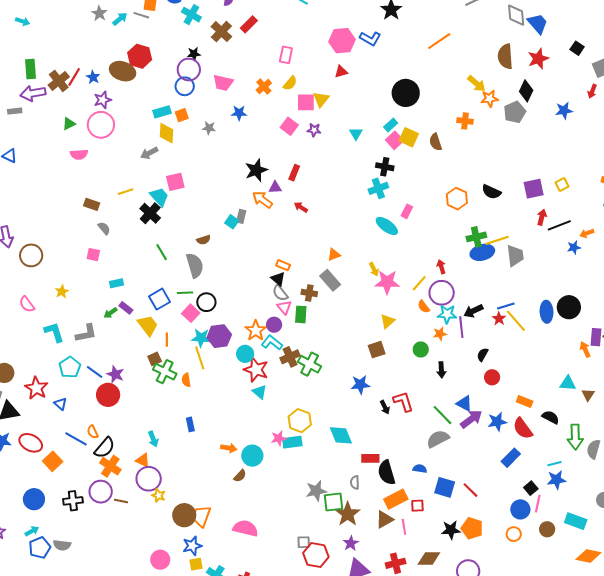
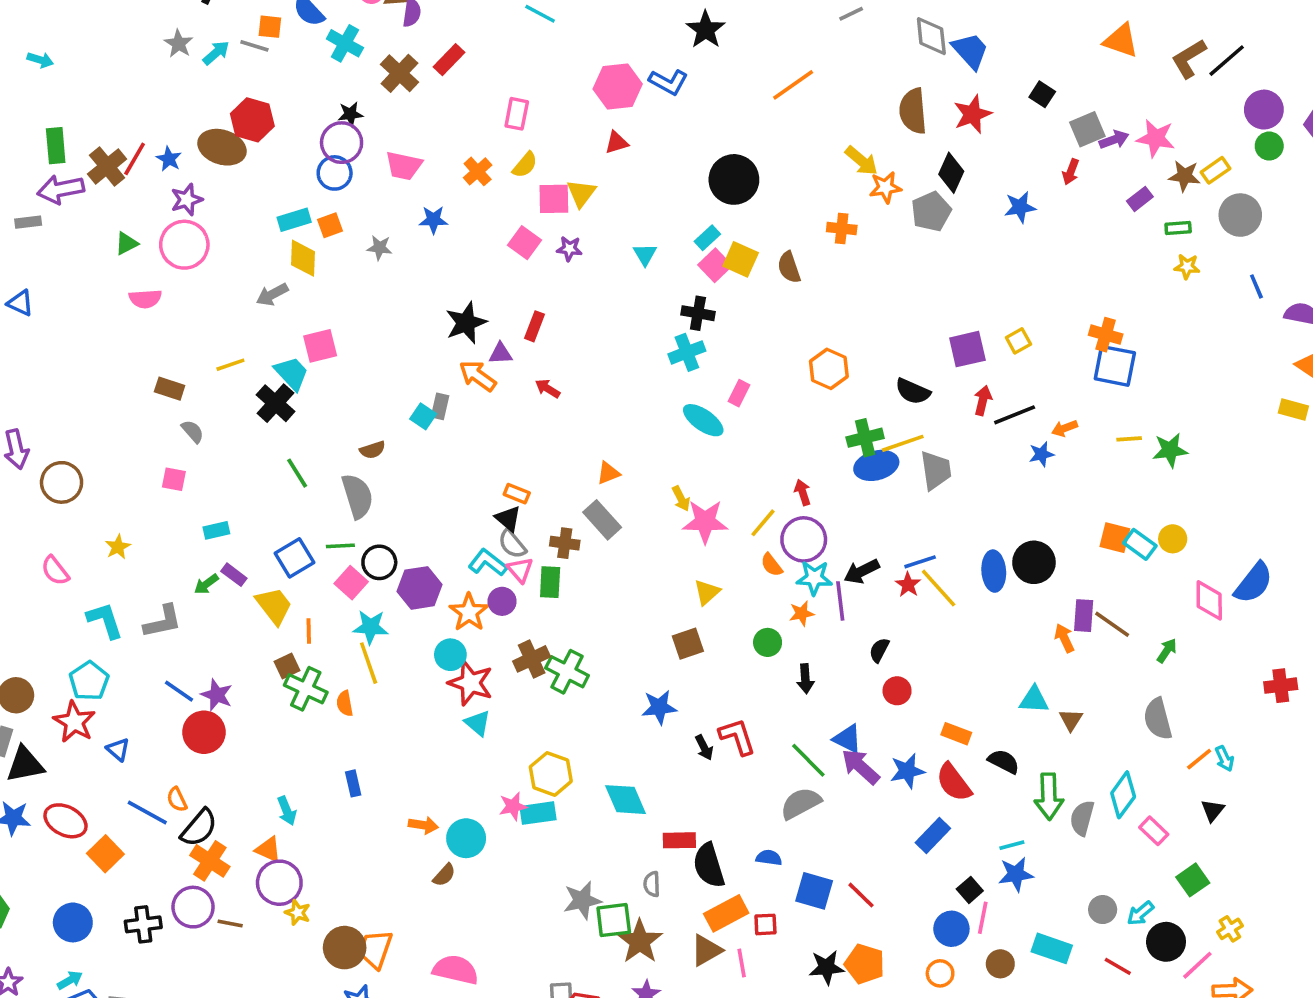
black semicircle: (491, 192) -> (913, 391), moved
purple hexagon: (219, 336) -> (420, 588), moved
cyan L-shape: (272, 343) -> (488, 563), moved
cyan pentagon: (70, 367) -> (89, 681), moved
purple arrow: (471, 419) -> (860, 767), turned -100

